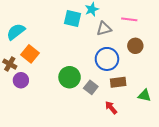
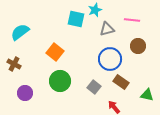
orange square: (30, 54) -> (55, 52), moved
green circle: (70, 77) -> (60, 81), moved
purple circle: (21, 80) -> (25, 93), moved
brown rectangle: (118, 82) -> (121, 82), turned 42

